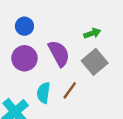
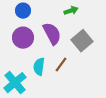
green arrow: (92, 33) -> (71, 11), moved

